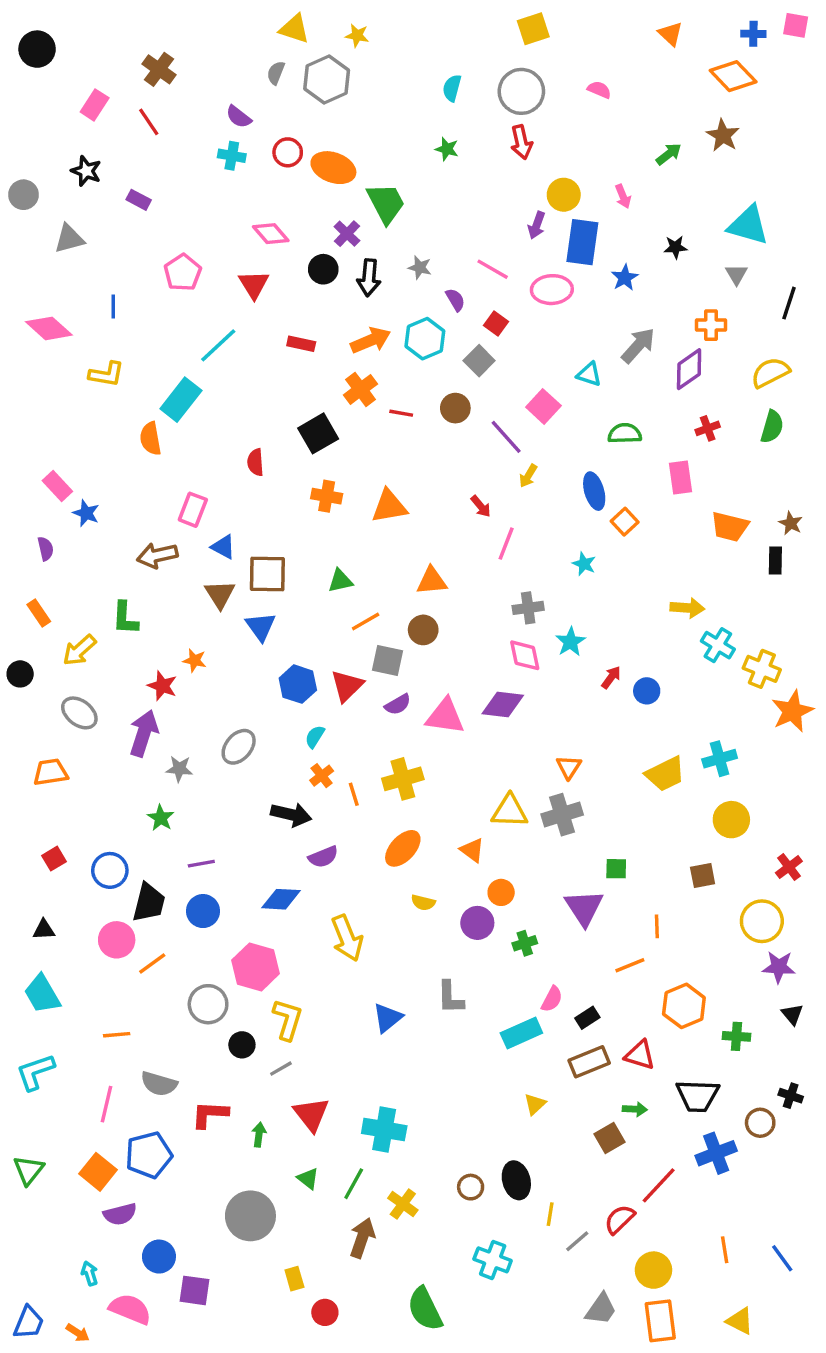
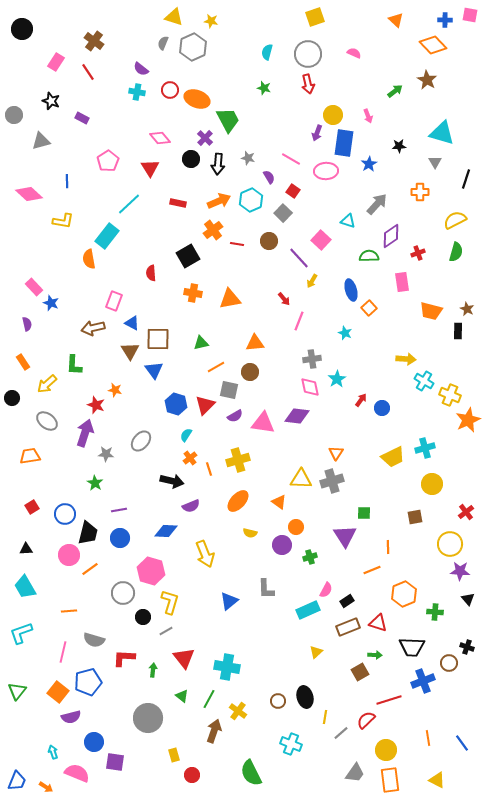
purple diamond: (689, 369) -> (391, 236), moved
red line: (659, 1185) -> (389, 700), turned 30

